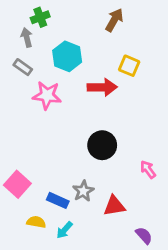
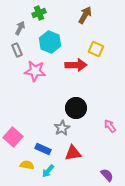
green cross: (40, 17) -> (39, 13), moved
gray arrow: (27, 37) -> (20, 28), turned 40
gray rectangle: (23, 67) -> (17, 50), turned 32
gray star: (83, 191) -> (62, 128), moved
red triangle: (114, 206) -> (73, 153), moved

